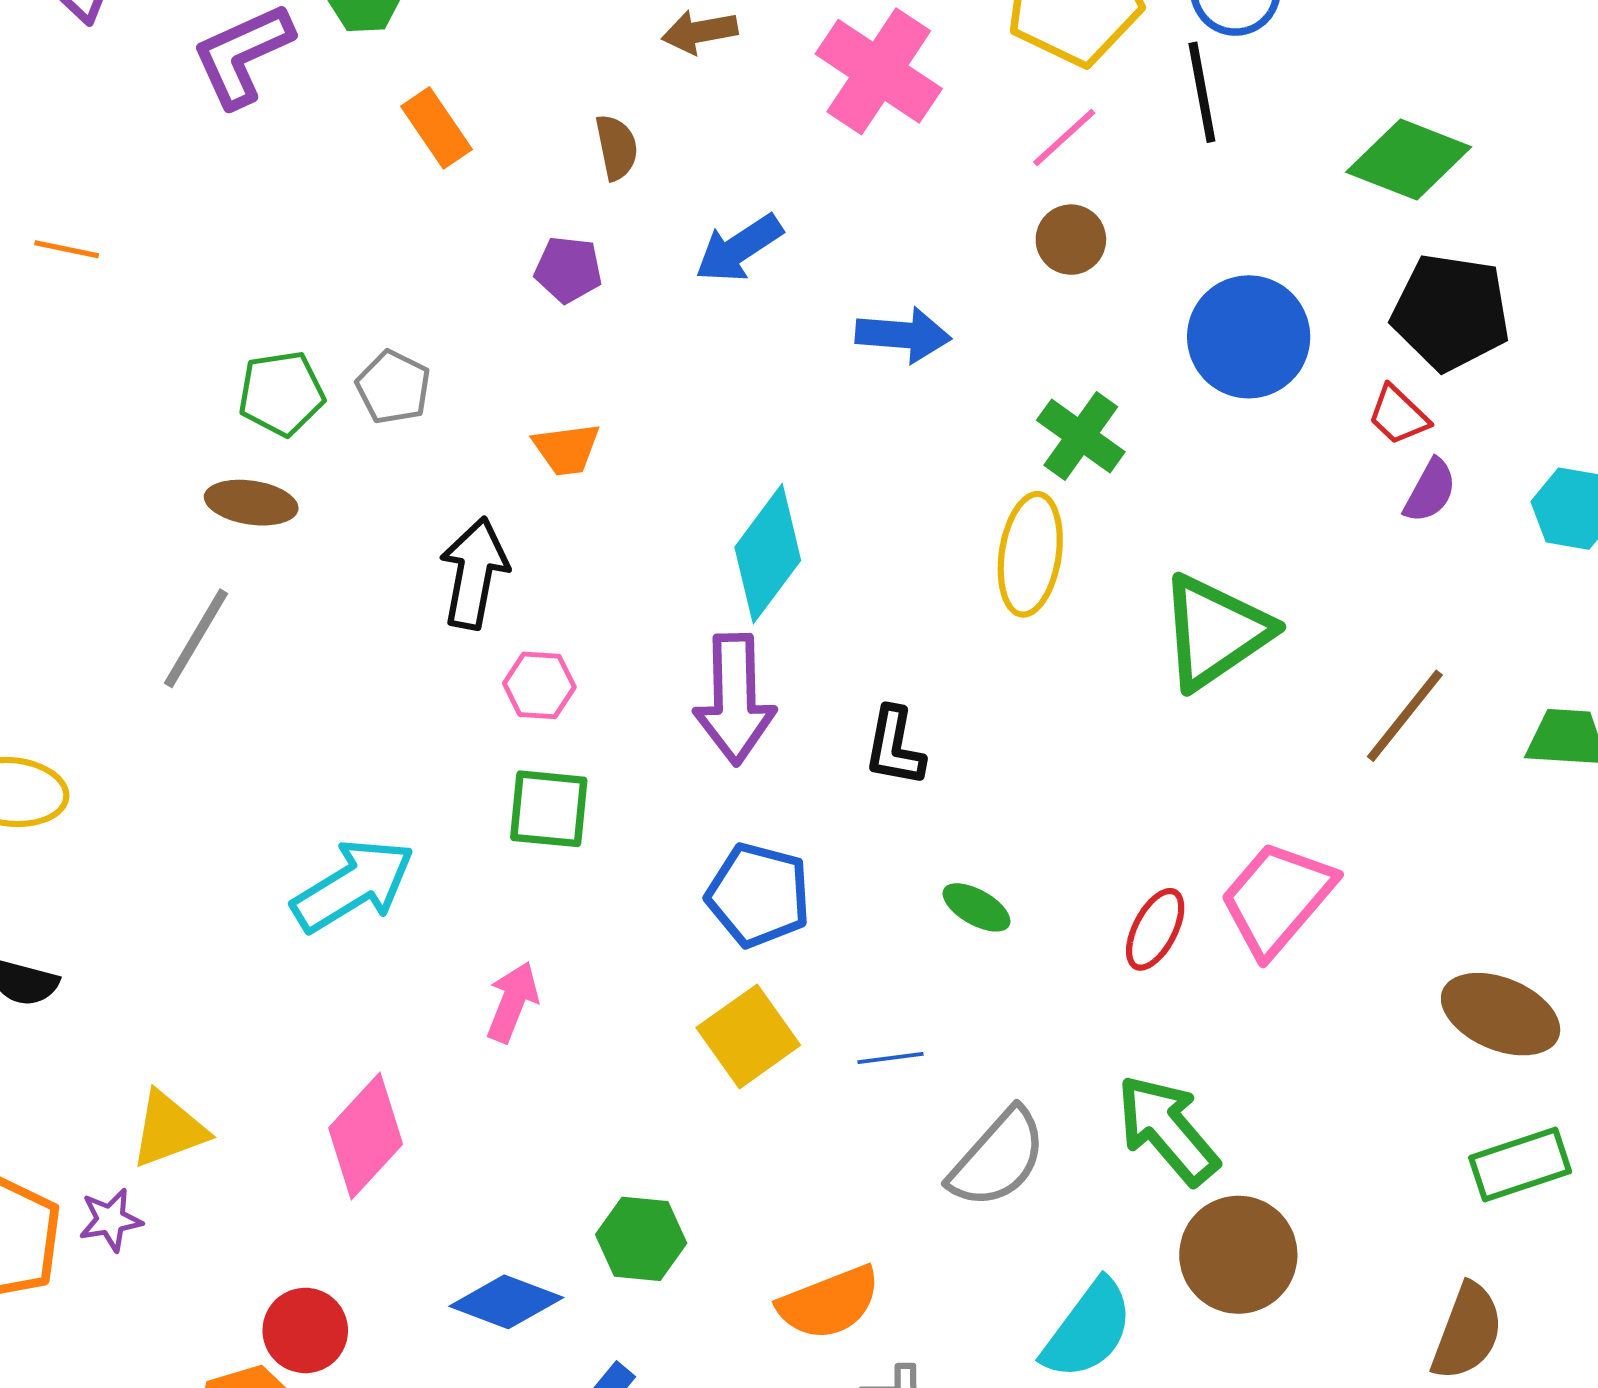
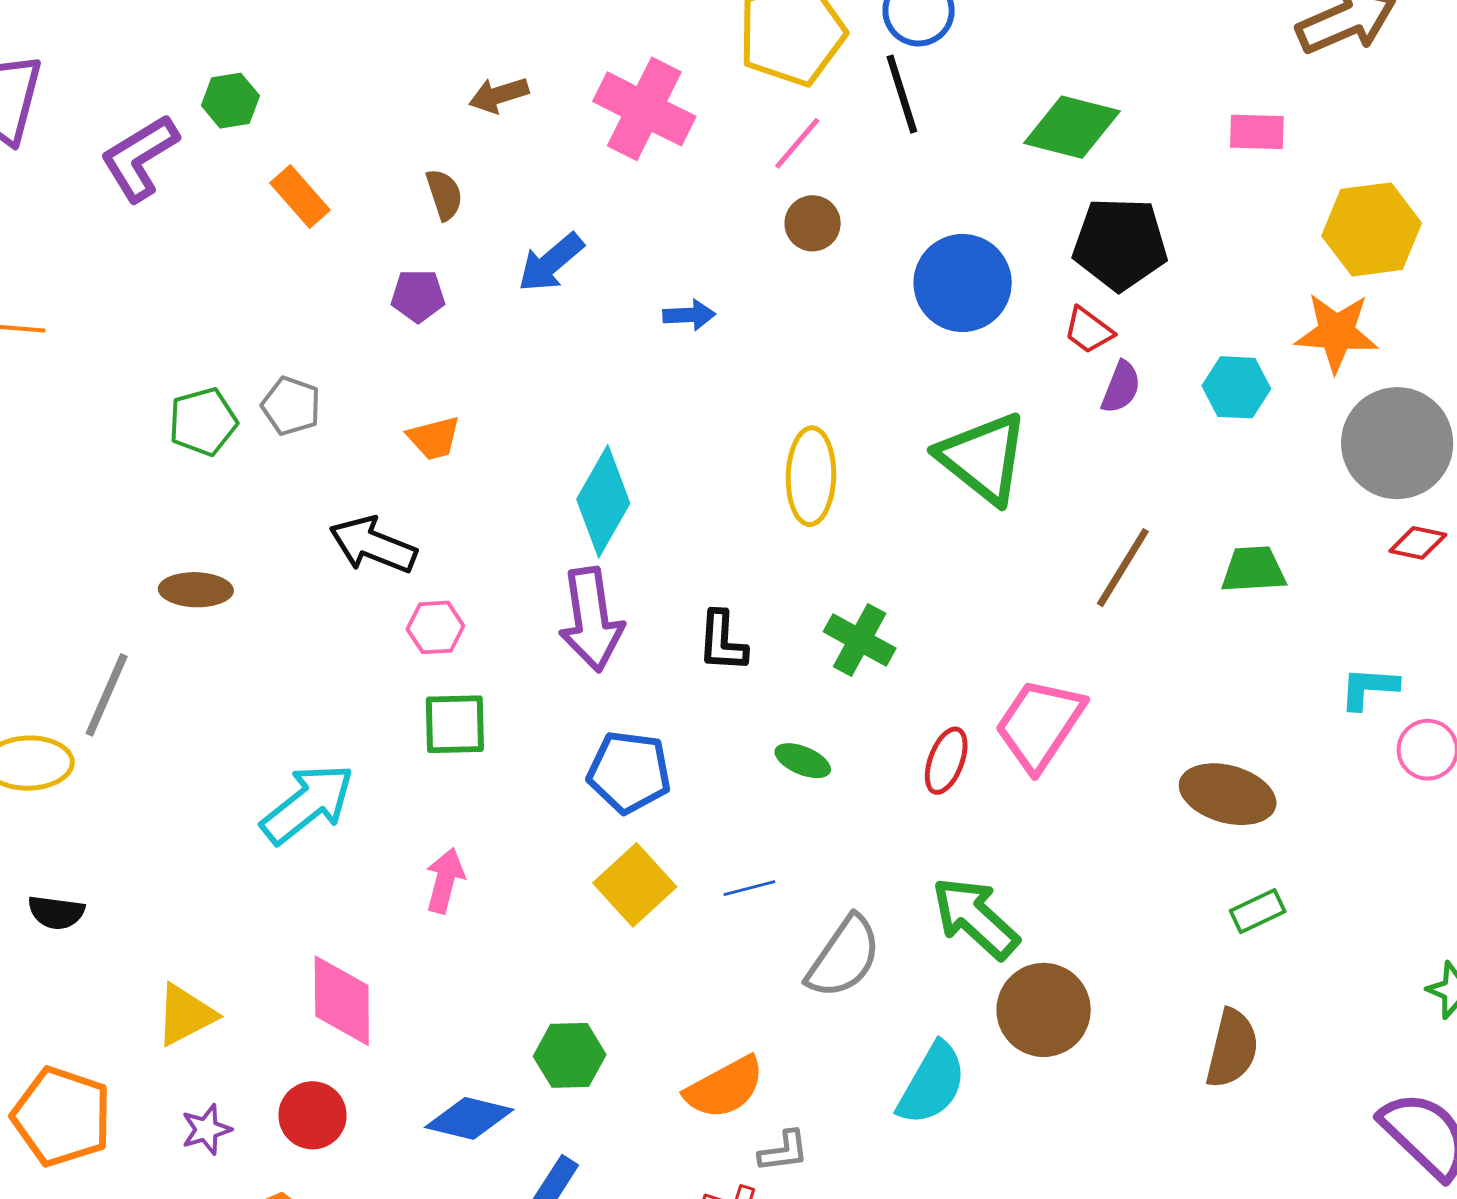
blue arrow: (903, 335) -> (689, 315), size x0.7
green cross: (1081, 436) -> (860, 640), moved
brown ellipse: (251, 503) -> (196, 590), moved
black arrow: (474, 573) -> (373, 545), turned -72
green triangle: (1215, 632) -> (983, 458), moved, turned -40
gray line: (196, 638) -> (107, 695), moved
pink diamond: (366, 1136) -> (342, 1001), turned -36
green rectangle: (1520, 1165) -> (1258, 911), size x0.7
purple star: (111, 1220) -> (206, 1130), moved
red circle: (305, 1330) -> (312, 1115), moved

